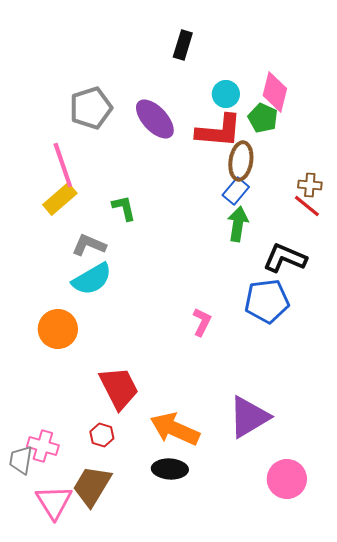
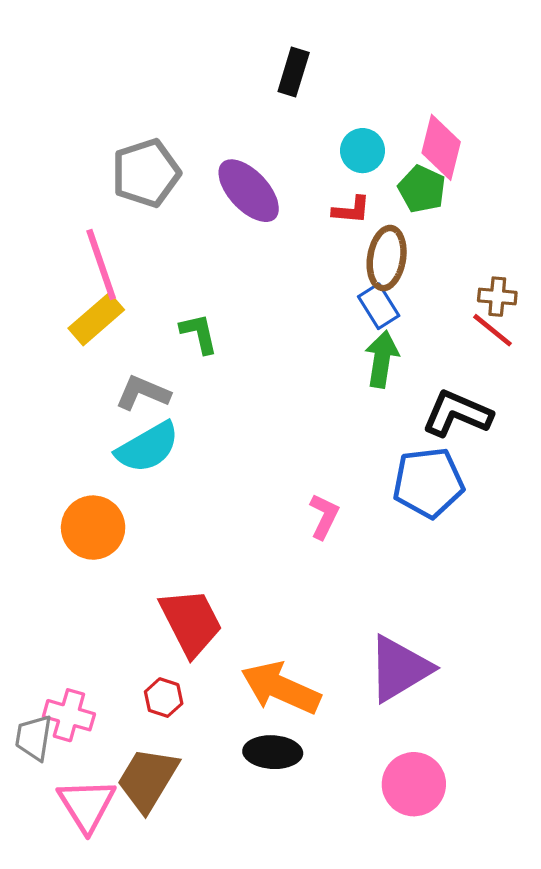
red L-shape: (219, 131) -> (351, 210), size x0.5
blue rectangle: (236, 191) -> (379, 306), turned -72
pink circle: (287, 479) -> (414, 784), moved

